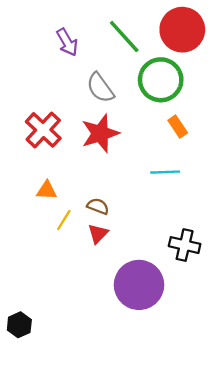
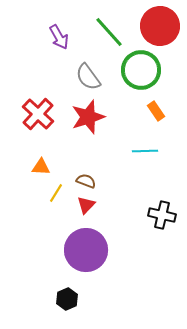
purple circle: (139, 285) -> (86, 250), moved
black hexagon: (19, 325) -> (67, 299), moved

